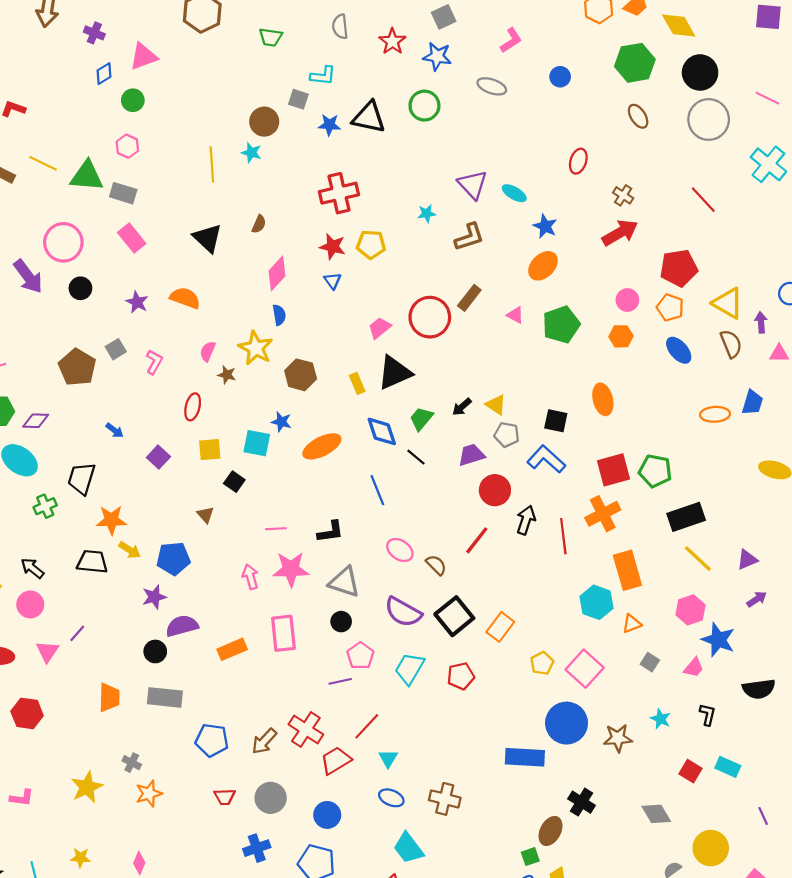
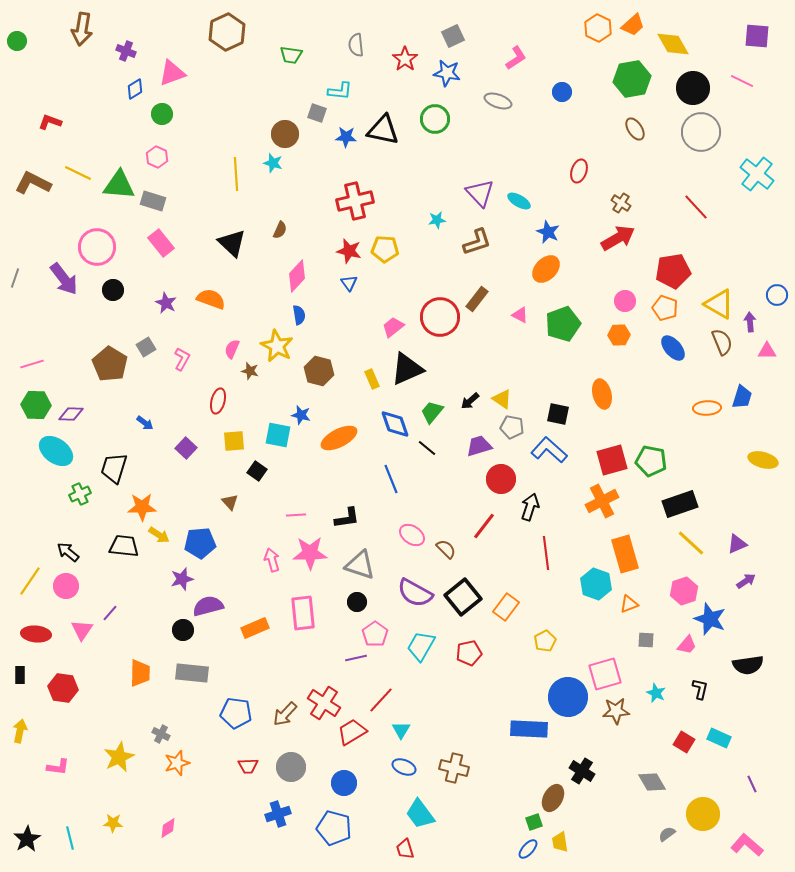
pink line: (767, 98) -> (742, 81), moved
red line: (563, 536) -> (546, 553), moved
gray square: (650, 662) -> (646, 640), turned -30
pink square: (585, 669) -> (605, 674), moved, turned 32
pink diamond: (139, 863) -> (168, 828), turned 35

